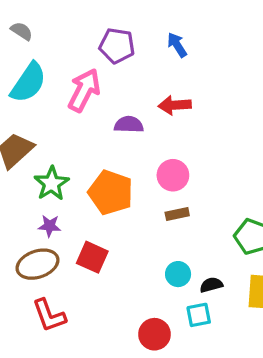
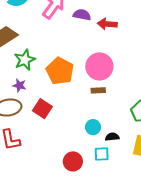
purple semicircle: (129, 125) -> (82, 15), moved
pink circle: (173, 175) -> (99, 66), size x1.4

